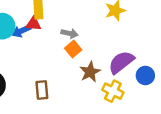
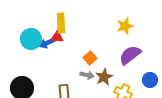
gray arrow: (70, 33) -> (87, 75), moved
purple semicircle: (121, 62) -> (130, 55), moved

